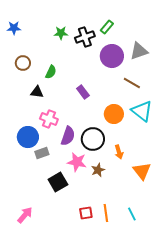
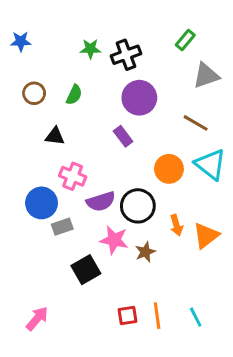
green rectangle: (107, 27) -> (185, 40), moved
purple circle: (112, 56) -> (139, 98), moved
green semicircle: (51, 72) -> (74, 95), moved
purple semicircle: (68, 136) -> (101, 201), turned 54
orange triangle: (142, 171) -> (206, 236), moved, turned 30

